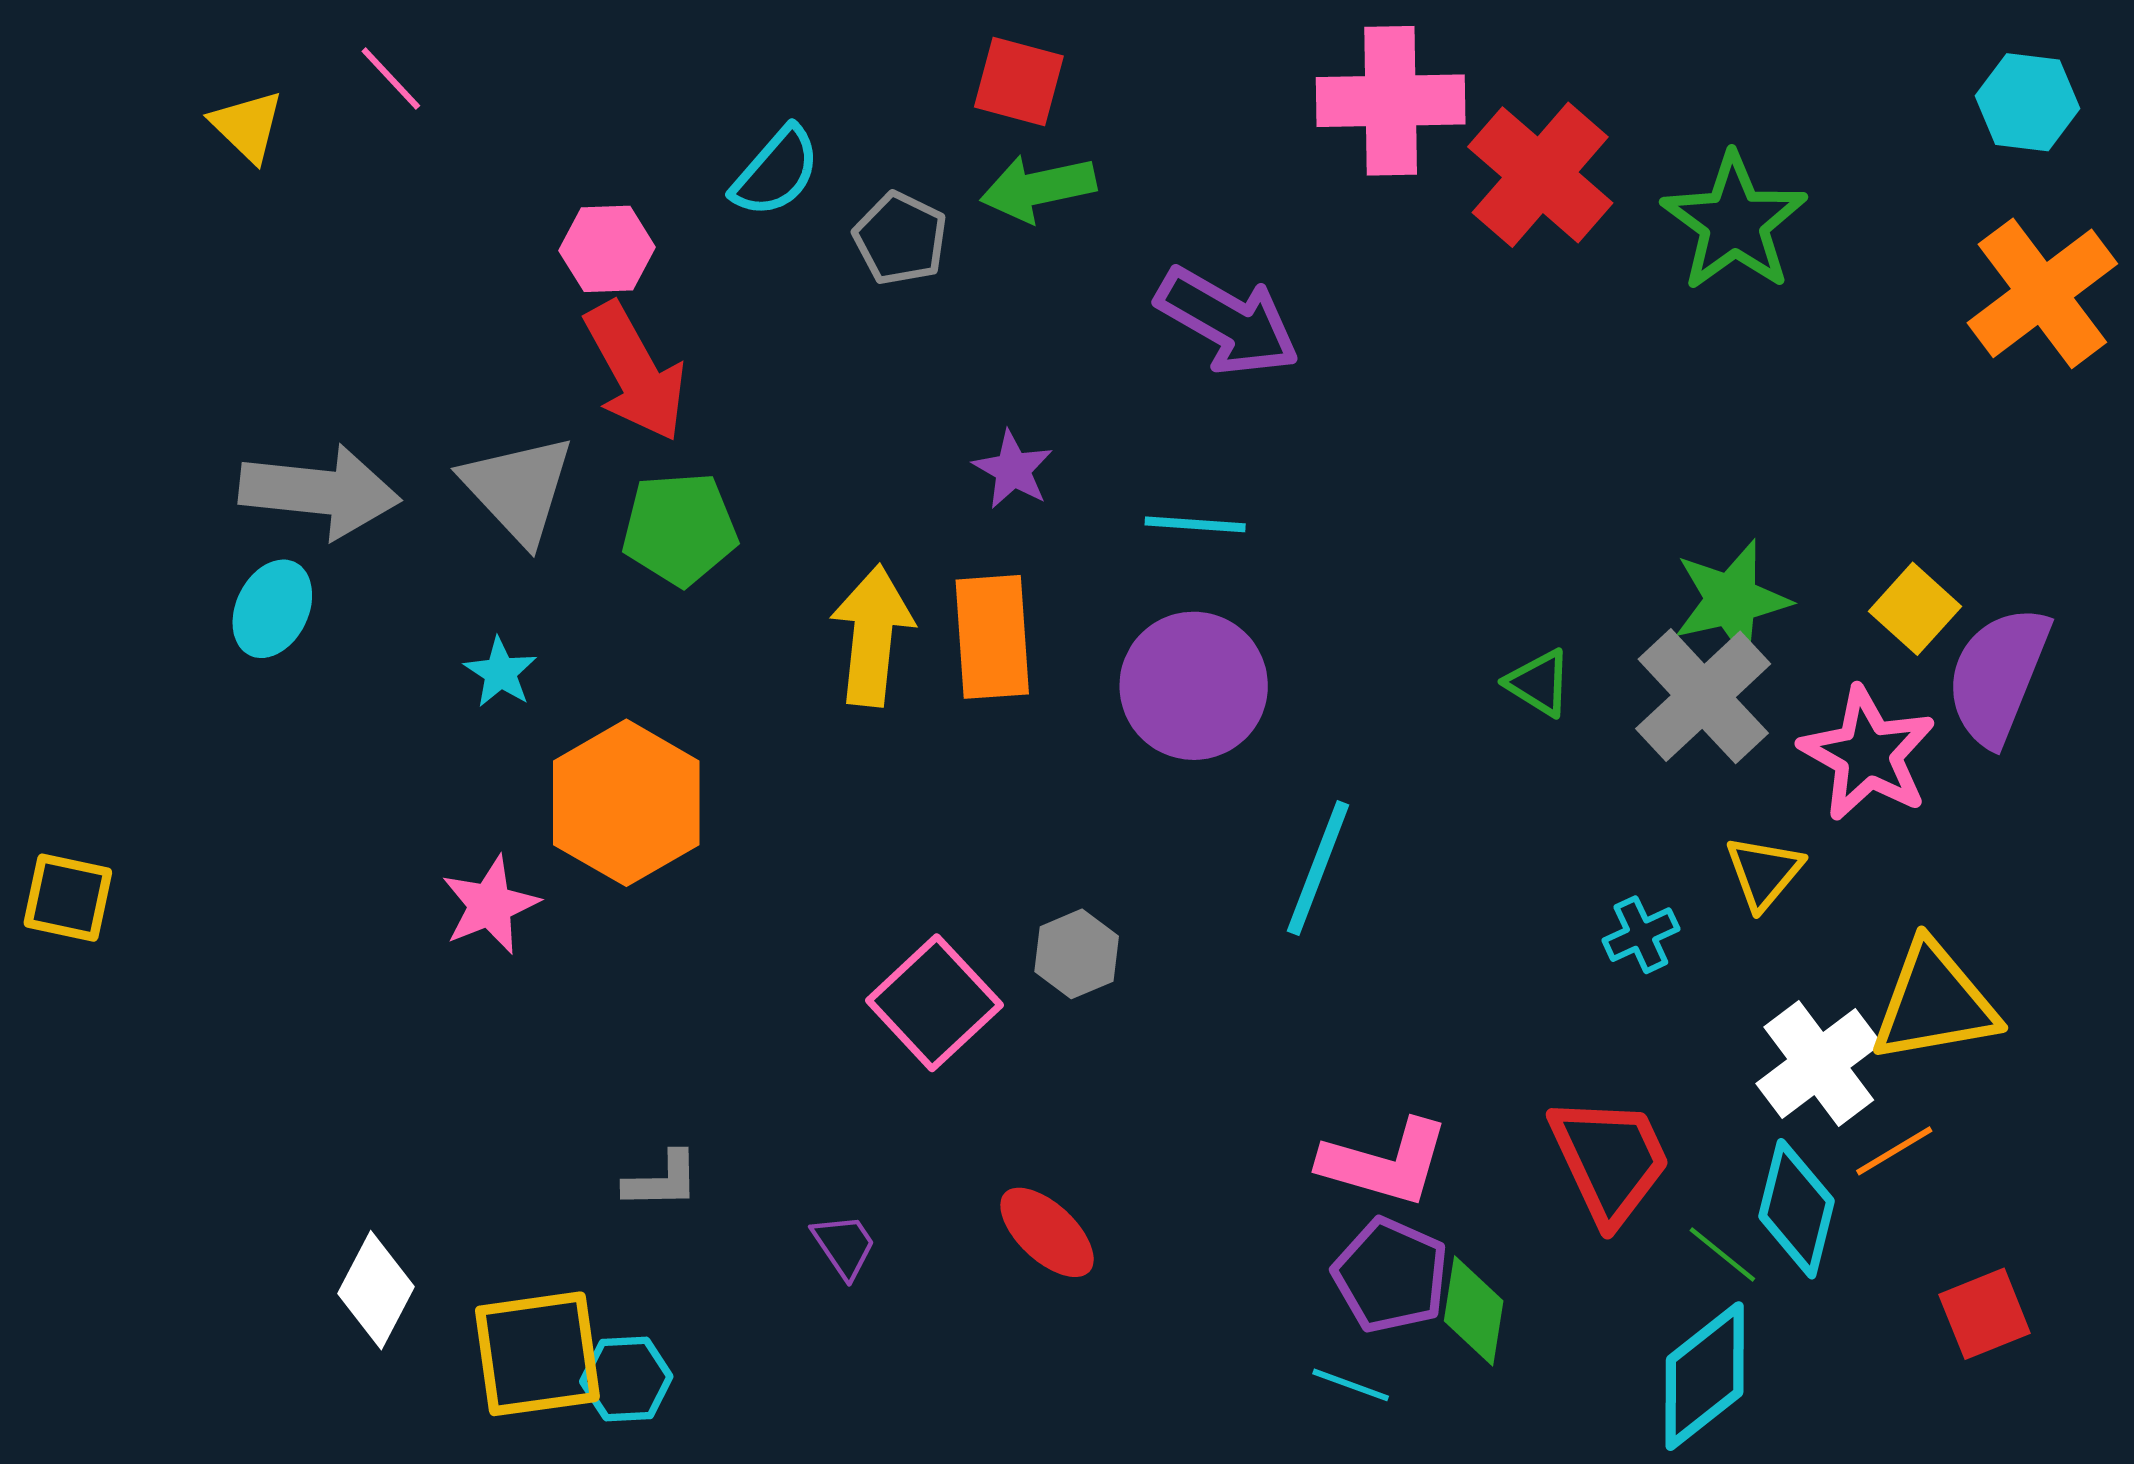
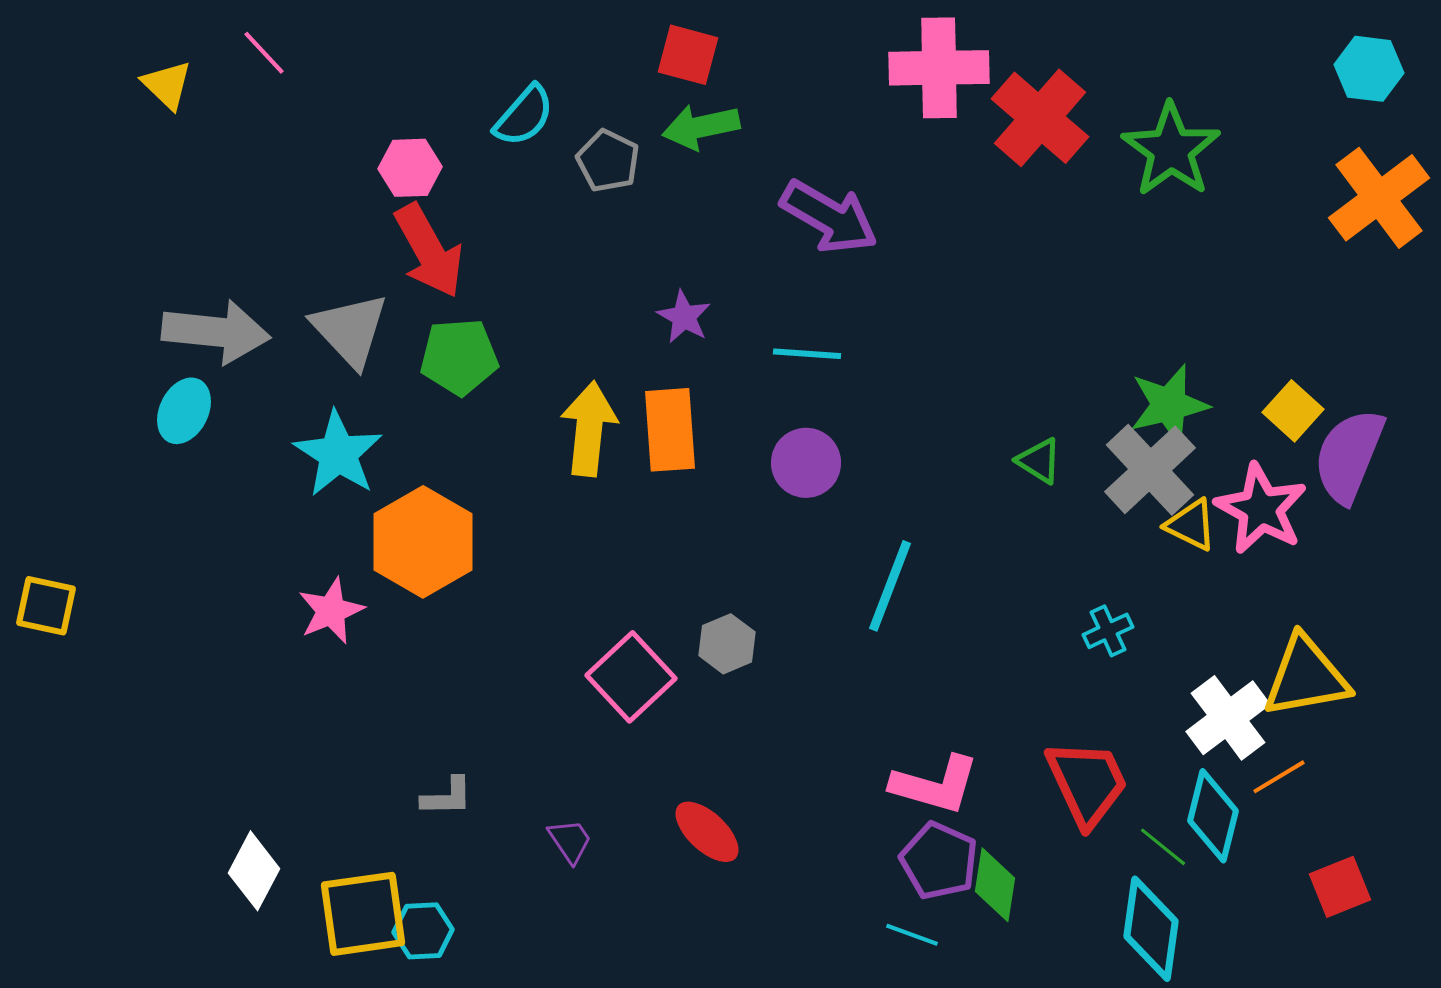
cyan star: (500, 672) -> (338, 454), size x1.8
purple circle: (1194, 686) -> (806, 463), size x0.7
yellow triangle: (1764, 872) -> (1191, 525), moved, turned -44
cyan diamond: (1705, 1376) -> (1151, 929), turned -44

